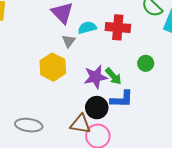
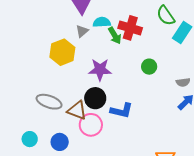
green arrow: (113, 76) -> (115, 36), moved
blue L-shape: (122, 99) -> (122, 111), moved
gray ellipse: (29, 125) -> (49, 102), moved

